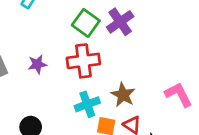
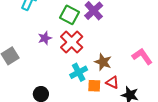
red cross: (83, 61) -> (72, 42), turned -30
purple star: (37, 64) -> (45, 38), moved

